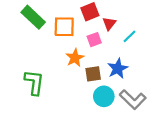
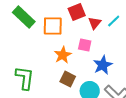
cyan line: (129, 36) -> (114, 21), moved
pink square: (94, 40) -> (85, 45), moved, turned 32
brown square: (93, 74) -> (68, 79), moved, turned 35

